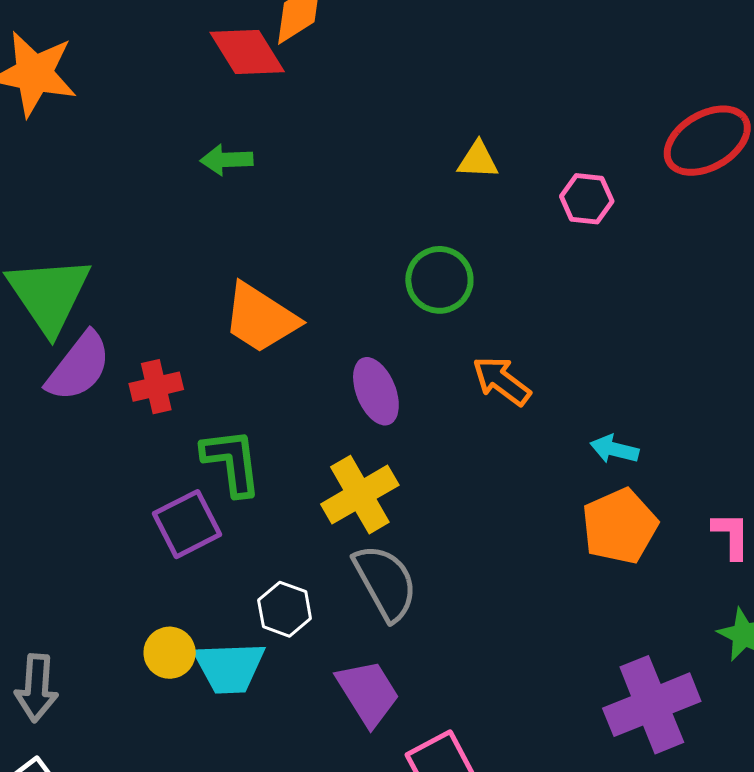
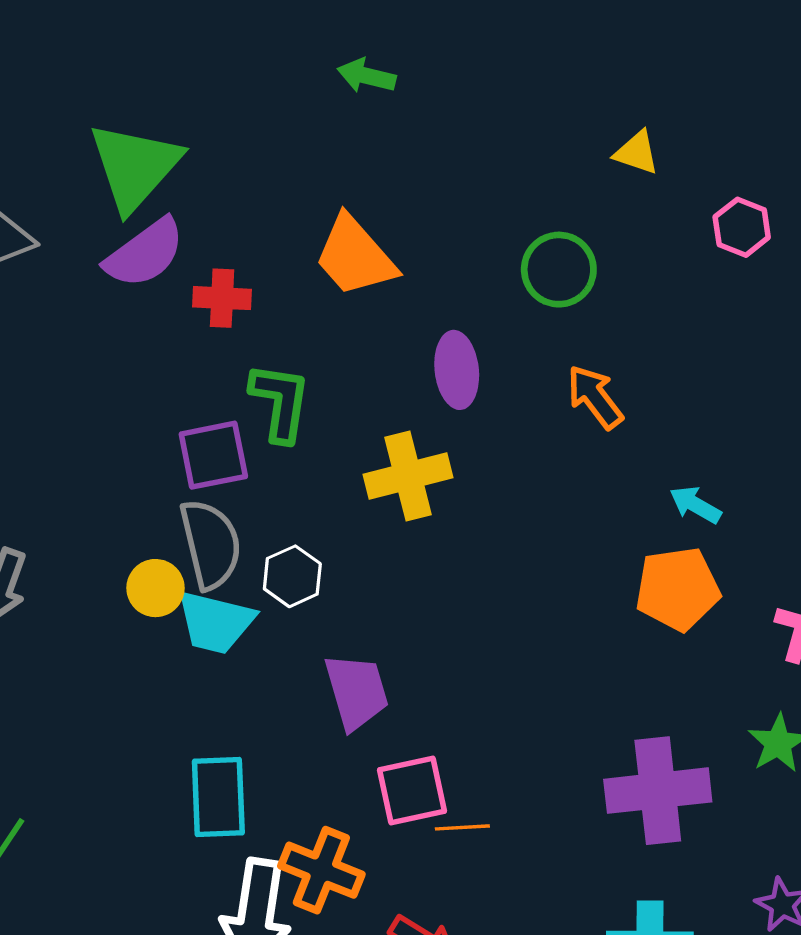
gray semicircle: (385, 582) -> (211, 544), moved

